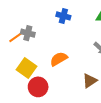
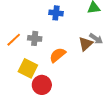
gray cross: (28, 33) -> (35, 38), moved
brown triangle: (90, 81) -> (86, 44), moved

